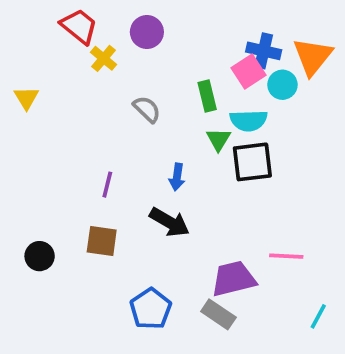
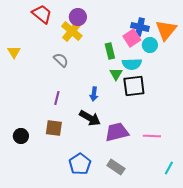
yellow cross: (104, 58) -> (72, 31), moved, size x1.5
gray semicircle: (147, 109) -> (61, 60), moved
purple trapezoid: (234, 279) -> (117, 132), moved

